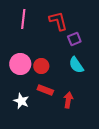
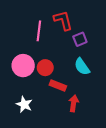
pink line: (23, 19) -> (39, 31), moved
red rectangle: (45, 90) -> (58, 86), moved

